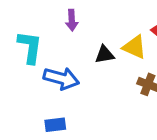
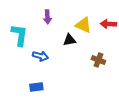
yellow triangle: (134, 47) -> (83, 25), moved
blue arrow: (61, 78) -> (40, 56), size x0.7

